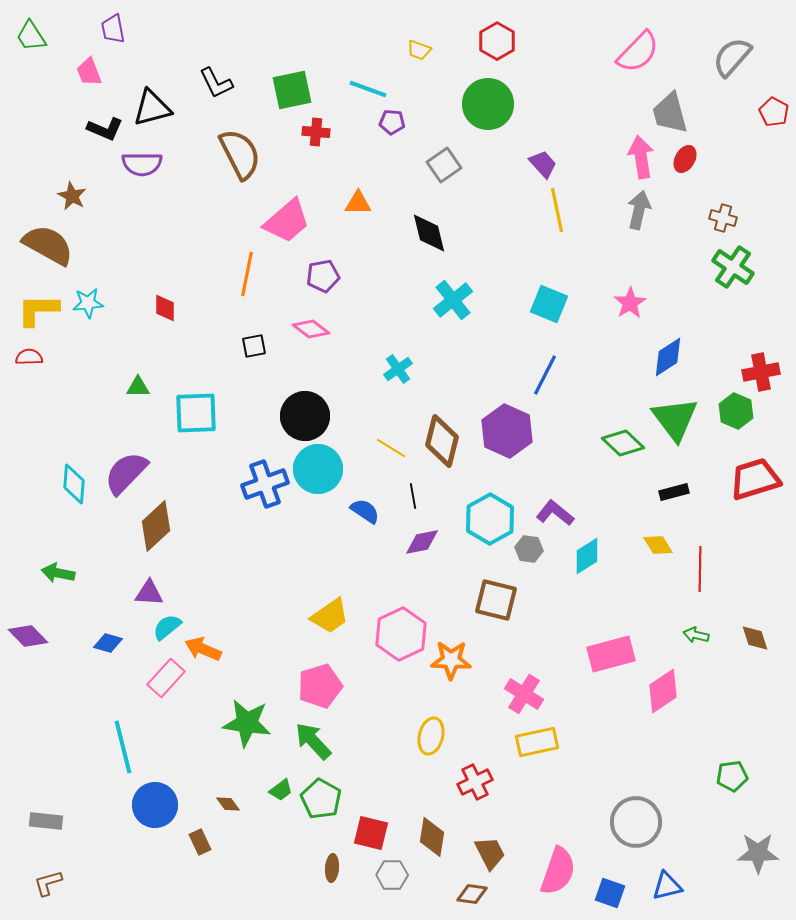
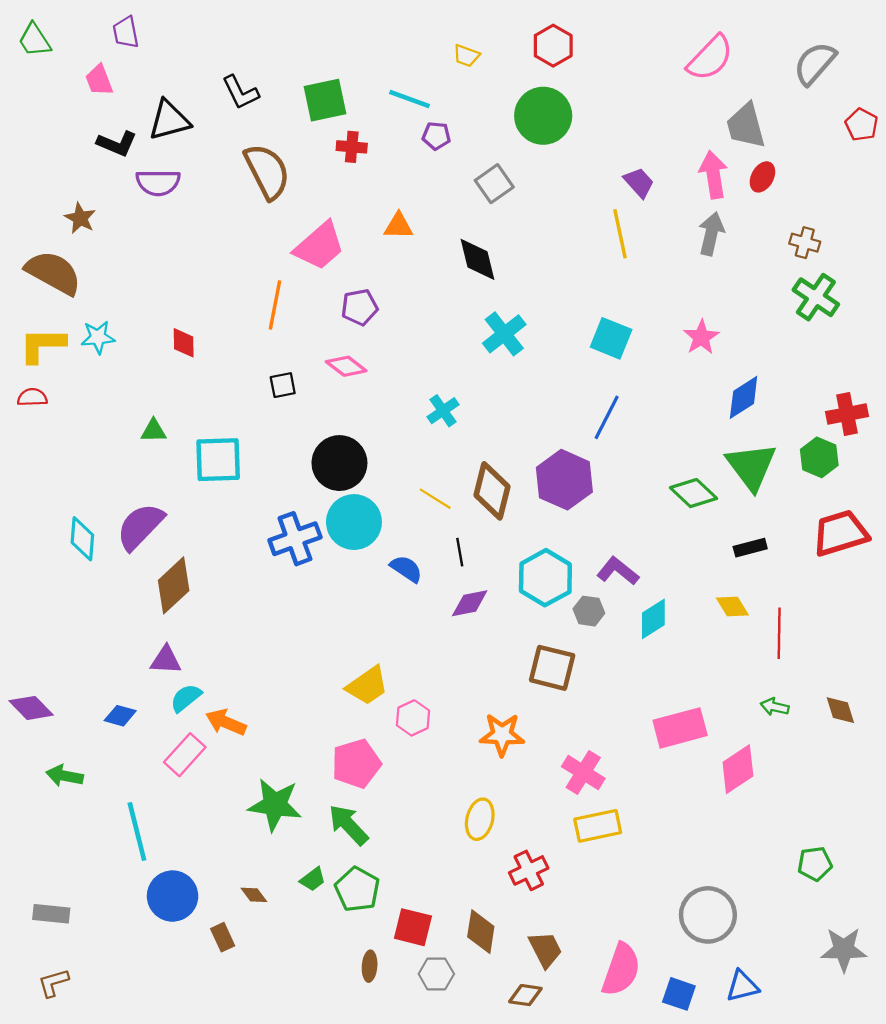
purple trapezoid: (543, 164) -> (639, 183), moved
green arrow: (58, 573) -> (65, 776), moved
pink hexagon: (401, 634) -> (413, 718), moved, size x0.6

